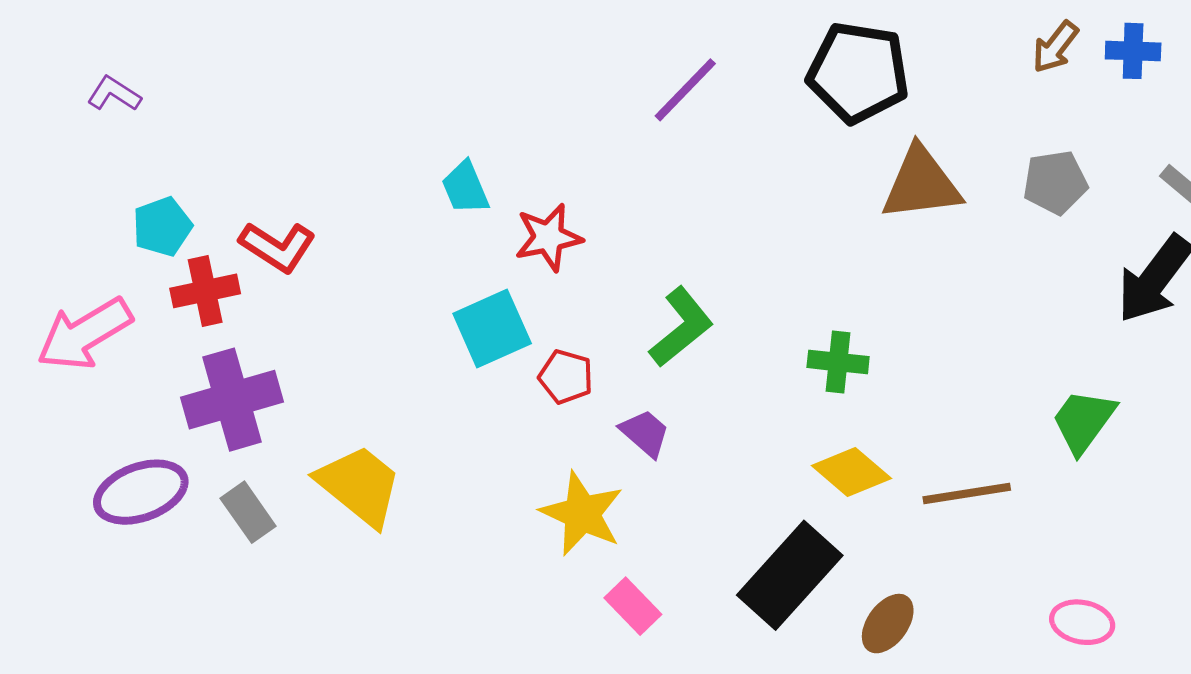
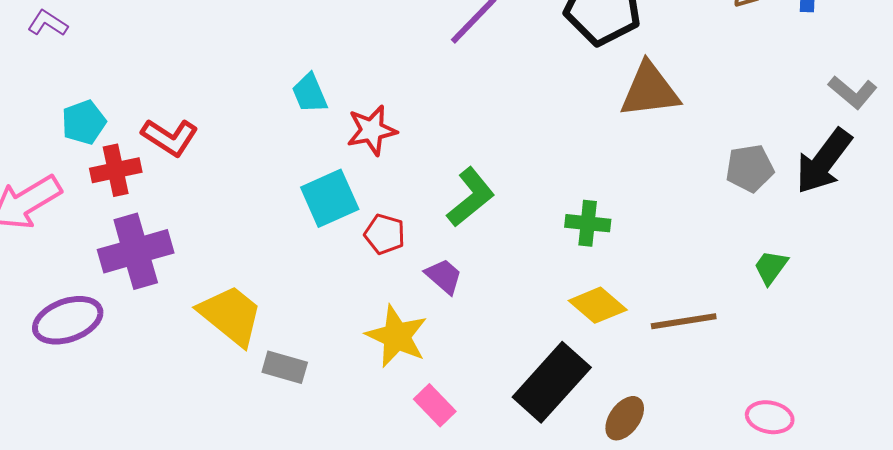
gray pentagon: (1055, 182) -> (750, 168), moved
green trapezoid: (1083, 421) -> (771, 267), size x0.7
gray rectangle: (248, 512) -> (285, 367), moved, turned -39

